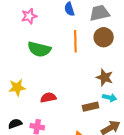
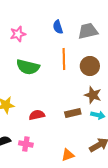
brown circle: (104, 37) -> (90, 66), moved
brown rectangle: (90, 107) -> (73, 113), moved

